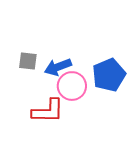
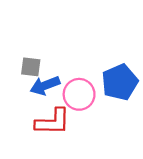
blue arrow: (58, 67) -> (45, 86), moved

